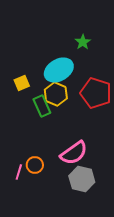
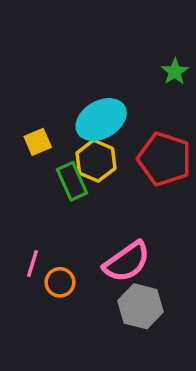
green star: (83, 42) -> (175, 72), moved
pink line: (19, 172) -> (33, 263), moved

